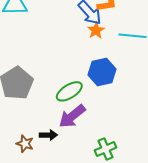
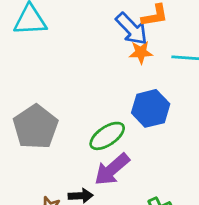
orange star: (96, 30) -> (141, 52), turned 30

